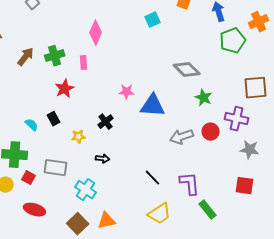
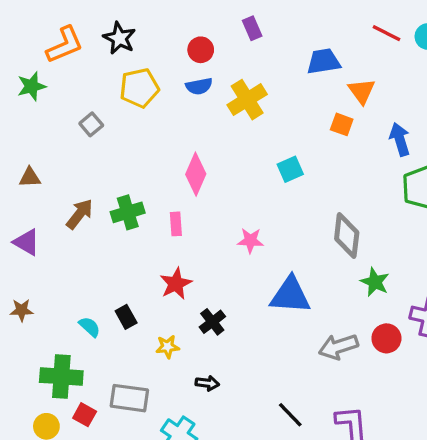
cyan square: (153, 20) -> (290, 169), moved
gray diamond: (187, 70) -> (347, 236), turned 52
red star: (65, 89) -> (176, 284), moved
pink star: (127, 92) -> (250, 241), moved

